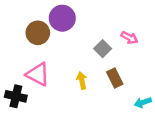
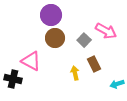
brown circle: (38, 33) -> (55, 38), moved
pink arrow: (129, 38) -> (106, 31), size x1.5
yellow arrow: (82, 80) -> (75, 73), moved

